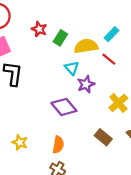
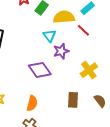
brown rectangle: (103, 137) -> (73, 100), turned 49

